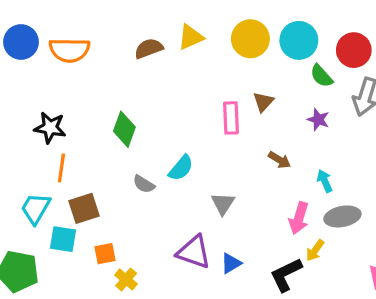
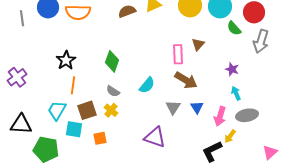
purple star: (318, 120) -> (232, 69), moved
black star: (50, 128) -> (66, 60), turned 30
brown arrow: (279, 160) -> (186, 80), moved, size x1.6
gray semicircle: (144, 184) -> (113, 91), moved
blue triangle: (231, 263) -> (197, 107), moved, turned -32
yellow cross: (126, 279) -> (111, 110), moved

